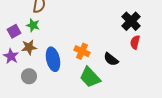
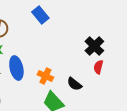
blue ellipse: (53, 59) -> (16, 68), moved

